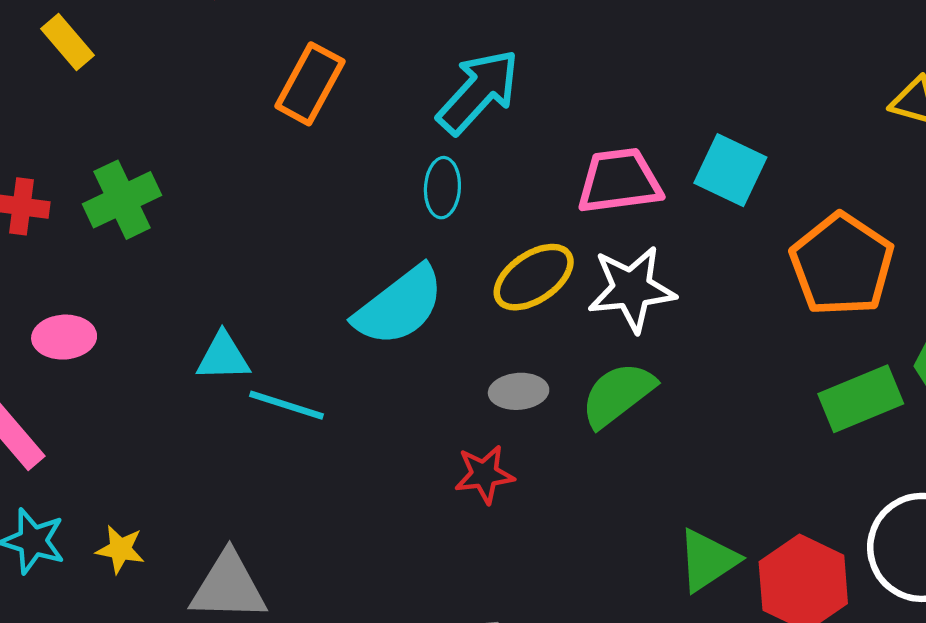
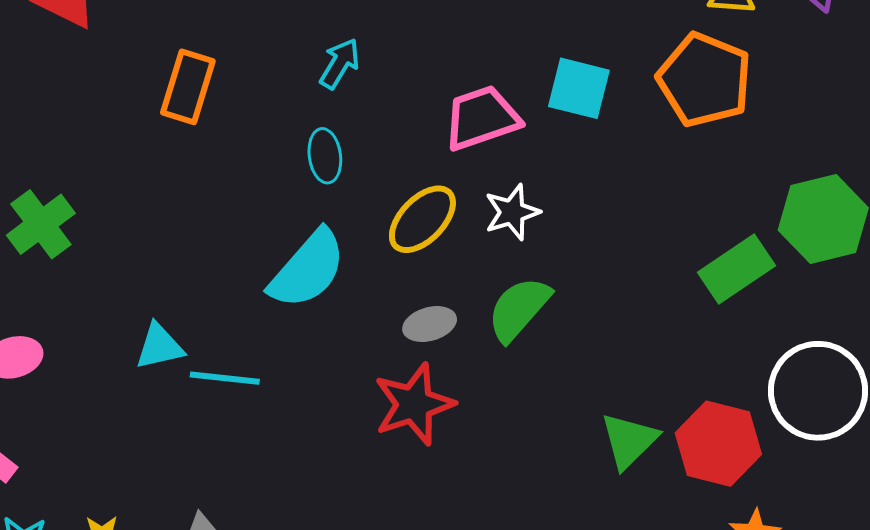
cyan arrow: (478, 92) -> (340, 64), size x0.6
orange pentagon: (842, 265) -> (705, 80), moved
white star: (632, 289) -> (512, 212), size x0.7
red star: (484, 474) -> (414, 404), size x1.5

